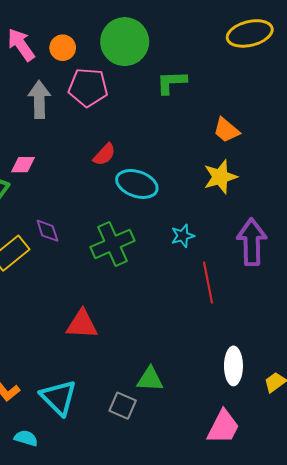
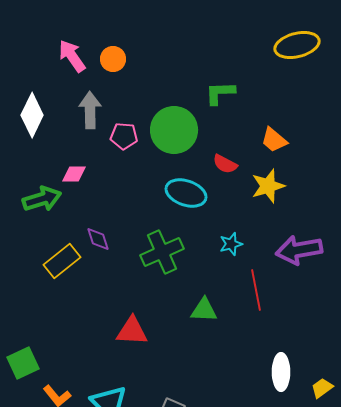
green circle: (125, 42) -> (174, 130), moved
pink pentagon: (88, 87) -> (124, 136), moved, size x0.7
red semicircle: (104, 154) -> (225, 164), moved, turned 75
purple arrow: (252, 242) -> (299, 250), turned -99
green triangle: (150, 379) -> (204, 310), moved

